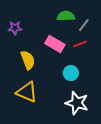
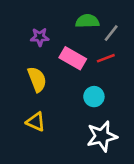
purple star: (15, 28) -> (40, 37), moved
yellow triangle: (27, 92) -> (36, 122), size x0.7
white star: (77, 103) -> (102, 136), turned -30

